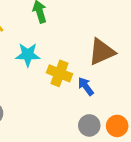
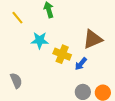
blue arrow: (86, 86) -> (81, 64), turned -104

